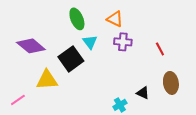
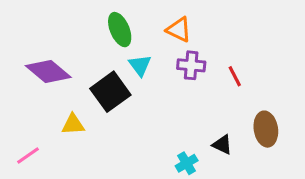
red line: (160, 49) -> (235, 76), moved
yellow triangle: (47, 80) -> (73, 124), size x0.7

